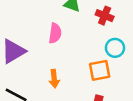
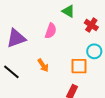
orange arrow: (54, 79) -> (43, 65), turned -40

